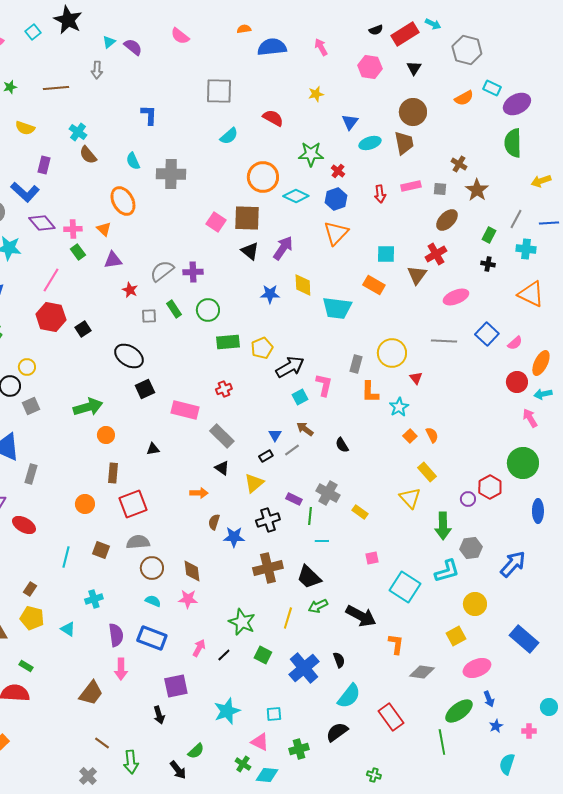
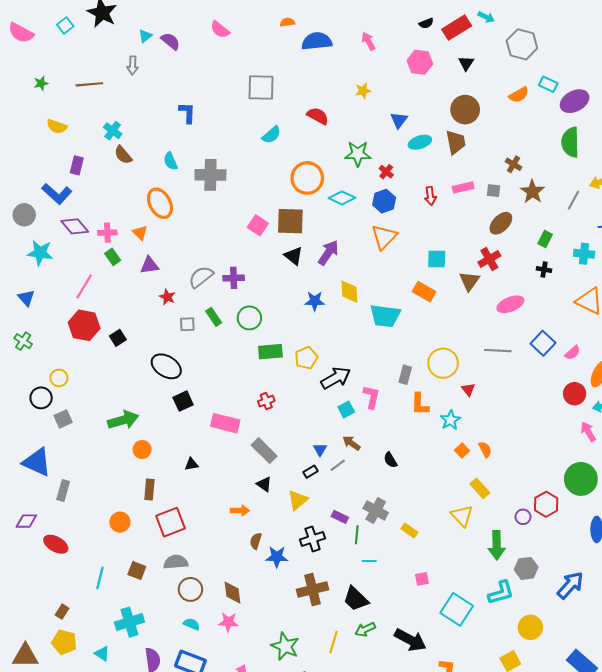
gray line: (516, 219) -> (574, 200), moved
cyan cross: (94, 599) -> (129, 622), size x1.5

